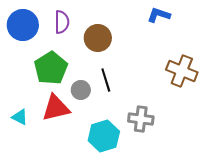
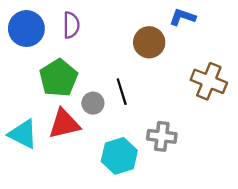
brown circle: (98, 38) -> (149, 42), moved
cyan triangle: (20, 117) -> (23, 134), size x1.6

